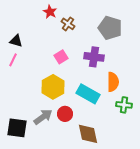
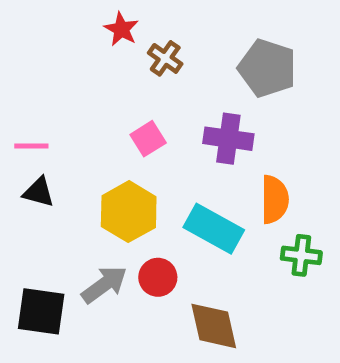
black triangle: (16, 41) -> (39, 192), moved
pink line: (13, 60) -> (31, 146), turned 64

